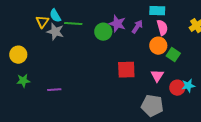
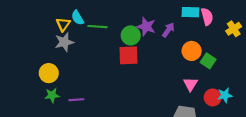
pink semicircle: (162, 28) -> (207, 17), moved
gray star: (55, 32) -> (64, 42), moved, turned -30
yellow circle: (18, 55) -> (49, 73), moved
red square: (126, 70) -> (128, 55), moved
green star: (23, 81) -> (52, 95), moved

